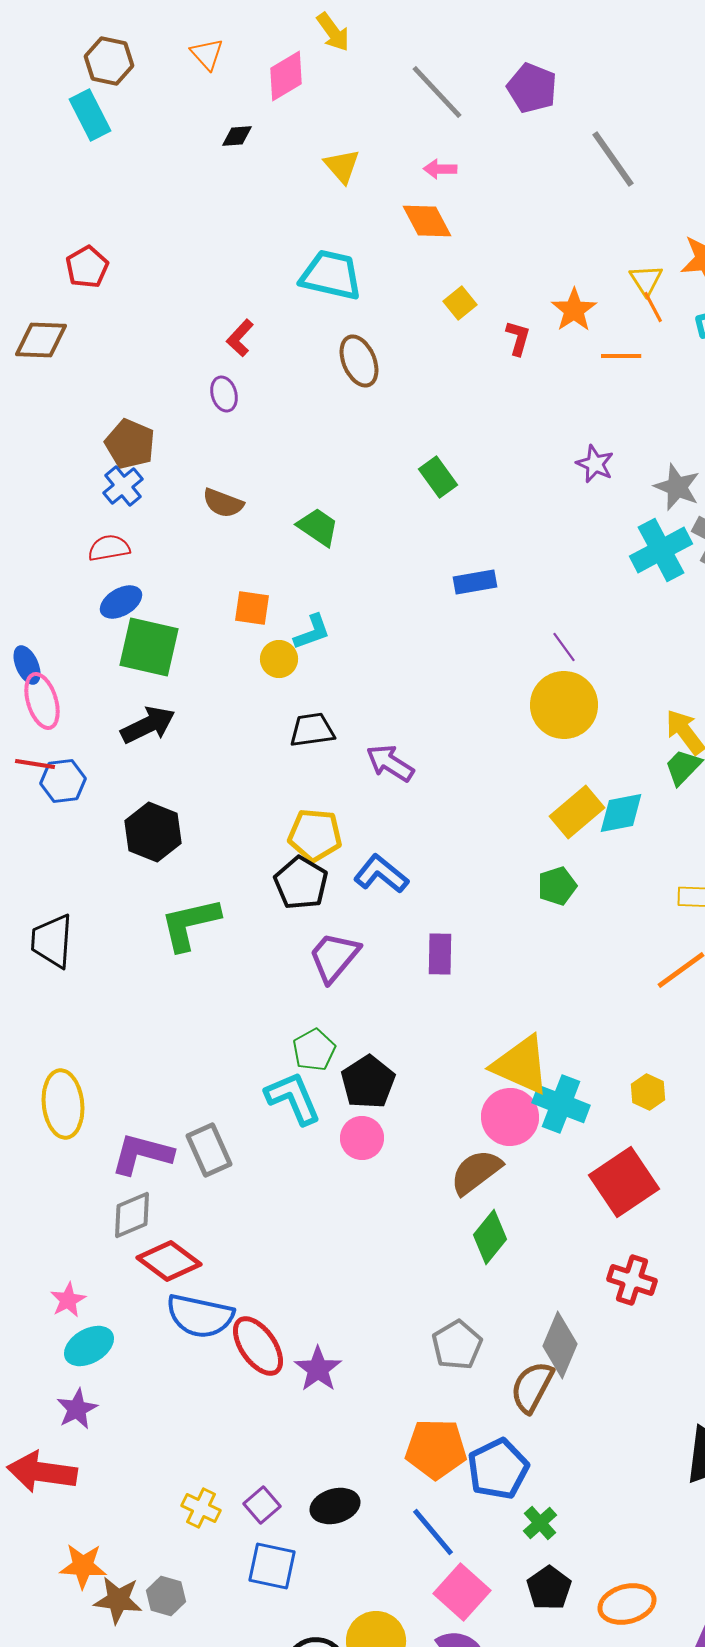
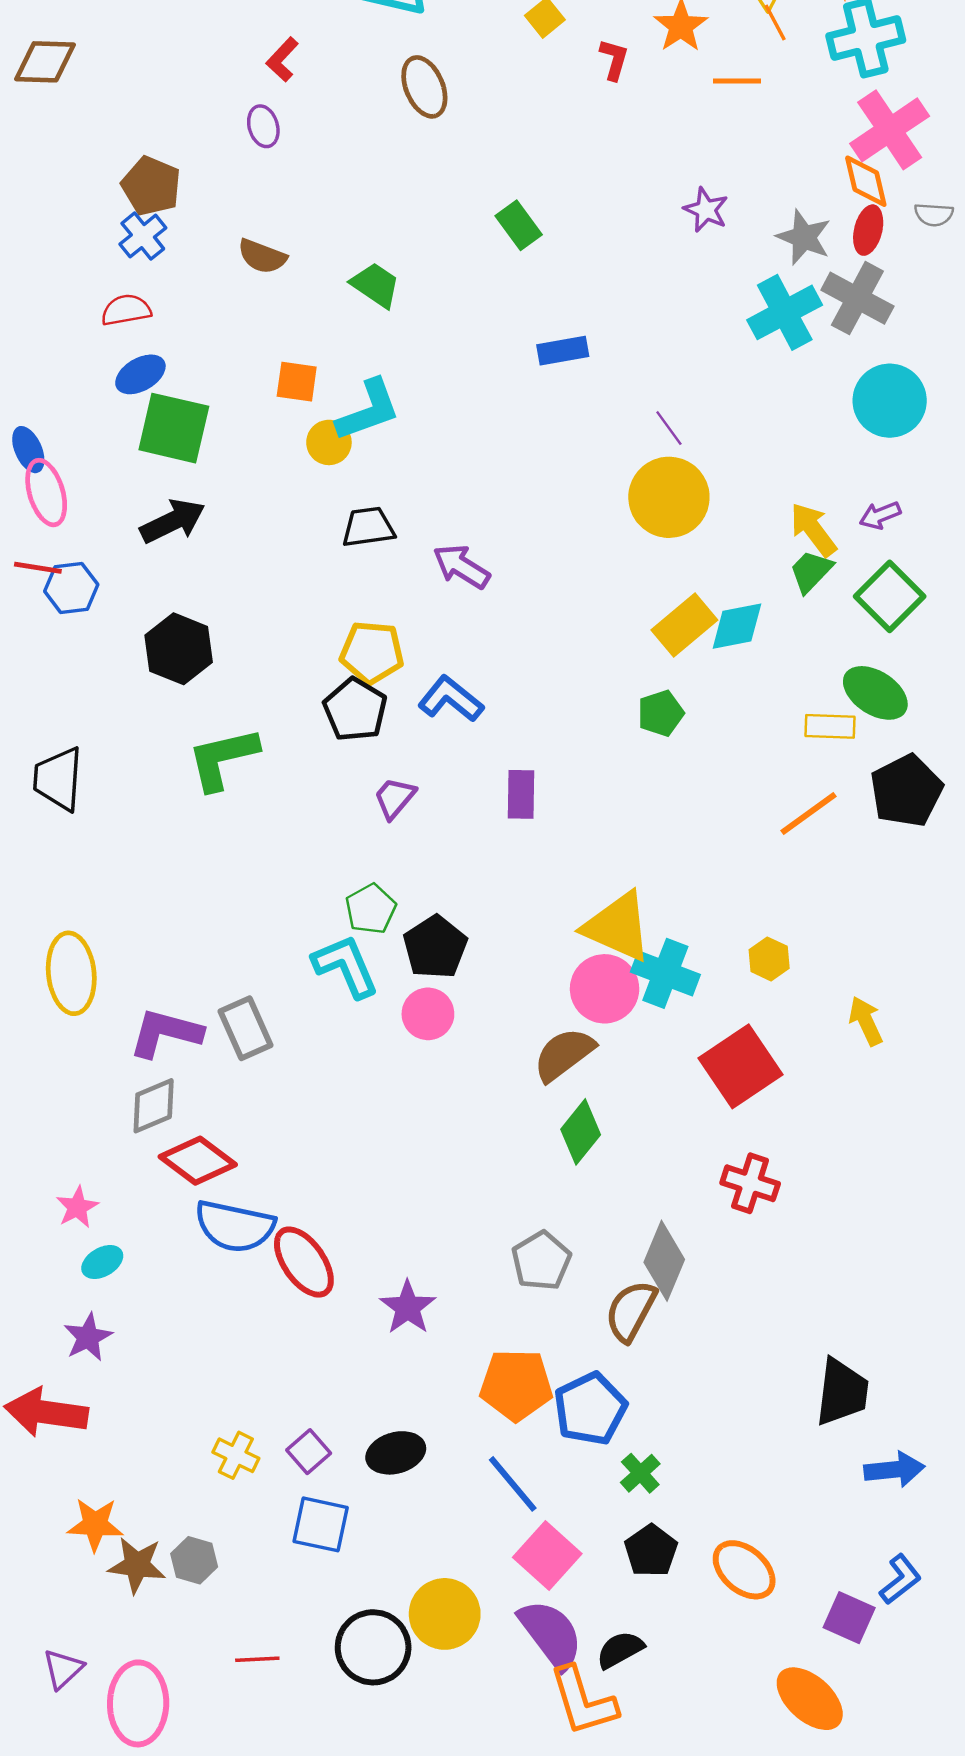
cyan L-shape: (312, 632) -> (368, 410), size x1.5
purple trapezoid: (334, 957) -> (395, 798), size x0.7
cyan ellipse: (89, 1346) -> (102, 1262), size x0.7
purple star: (318, 1369) -> (408, 1307), moved
orange ellipse: (627, 1604) -> (744, 1570), turned 56

